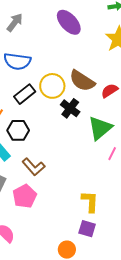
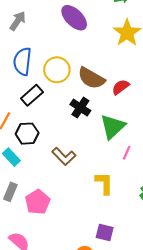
blue semicircle: (17, 61) -> (22, 61), turned 92
yellow circle: (52, 86) -> (57, 70), moved
brown L-shape: (34, 167) -> (64, 156), moved
yellow L-shape: (90, 202) -> (104, 183), moved

